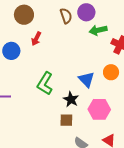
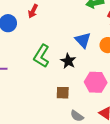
blue triangle: (86, 79) -> (83, 40), moved
black star: (71, 99) -> (68, 61), moved

